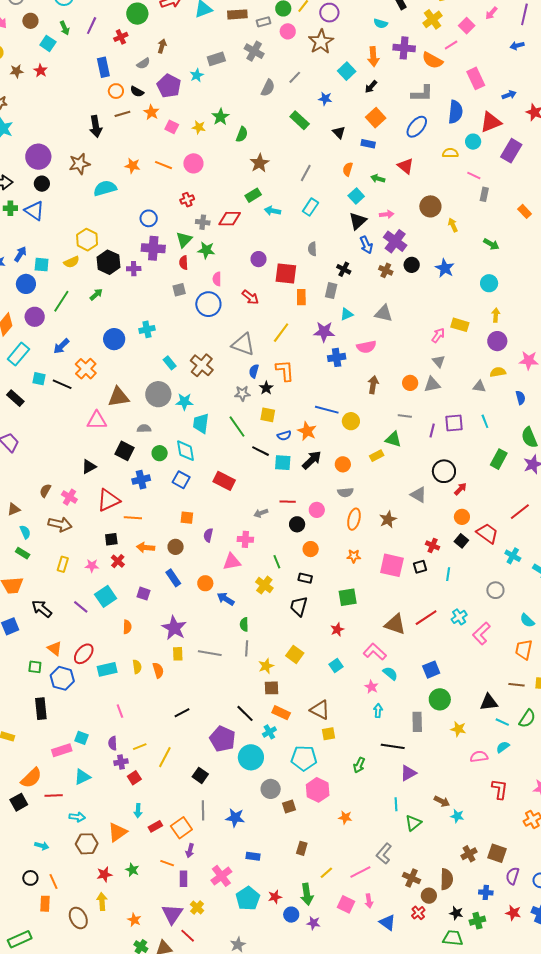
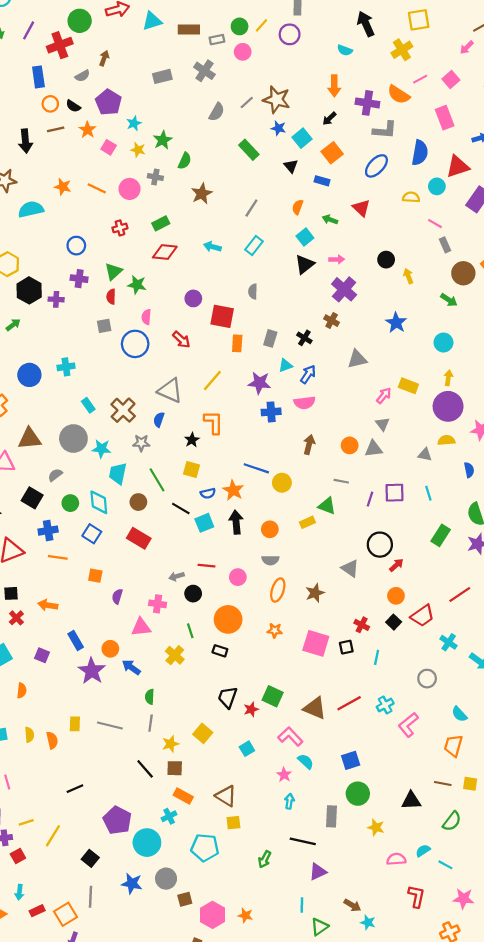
pink square: (467, 26) -> (451, 80), moved
red cross: (121, 37) -> (60, 45), size x1.6
brown star: (321, 42) -> (277, 100), moved, turned -30
purple cross: (404, 48) -> (367, 103), moved
cyan square: (347, 71) -> (302, 138), moved
cyan star: (197, 75) -> (134, 123), moved
gray rectangle: (484, 194) -> (445, 245), turned -40
green rectangle: (253, 195) -> (161, 223), moved
brown circle: (430, 206) -> (463, 273), moved
gray cross: (203, 222) -> (155, 177), moved
blue arrow: (366, 245) -> (308, 374), moved, turned -126
purple cross: (153, 248) -> (79, 279), size x0.7
black circle: (412, 265) -> (386, 260), moved
black cross: (344, 269) -> (304, 338), moved
gray triangle: (384, 313) -> (357, 359), moved, turned -30
purple circle: (497, 341) -> (448, 406), size x1.4
blue semicircle: (254, 371) -> (159, 420), moved
gray star: (242, 393) -> (141, 443), moved
gray semicircle: (144, 428) -> (55, 475), turned -40
black arrow: (312, 460) -> (236, 522), turned -55
cyan square: (283, 463) -> (204, 523), turned -30
orange line: (133, 518) -> (58, 557), moved
black circle: (297, 524) -> (193, 594), moved
red trapezoid: (487, 533) -> (422, 616), turned 105
brown circle: (176, 547) -> (138, 502), moved
orange circle: (311, 549) -> (228, 619), size x1.6
green square: (348, 597) -> (273, 696), moved, turned 30
black trapezoid: (299, 606) -> (228, 697), moved
purple star: (174, 628) -> (92, 671), moved
black line: (245, 713) -> (145, 769), moved
cyan line: (502, 722) -> (445, 865), moved
pink hexagon: (318, 790) -> (213, 915), moved
blue star: (235, 818) -> (132, 883), moved

